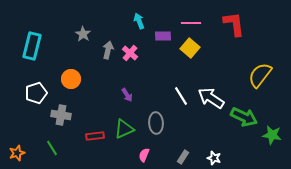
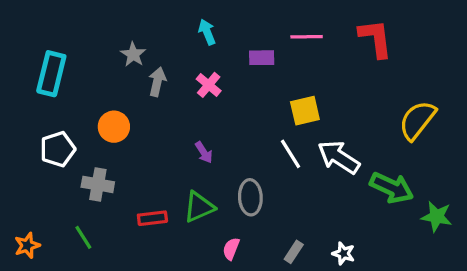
cyan arrow: (139, 21) -> (207, 32), moved
yellow square: (190, 48) -> (305, 111), moved, turned 36
gray arrow: (108, 50) -> (157, 82), moved

